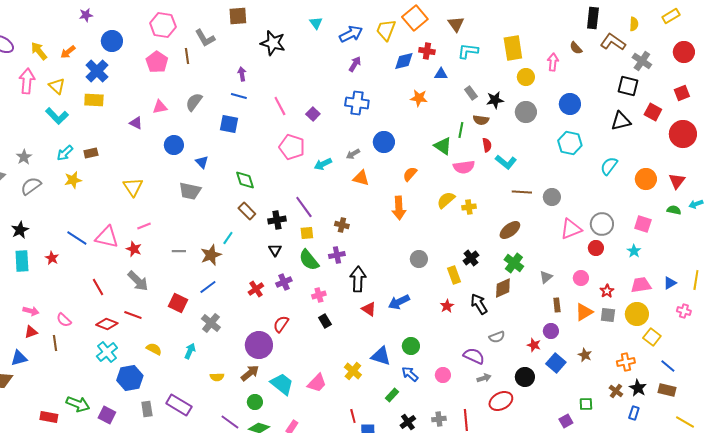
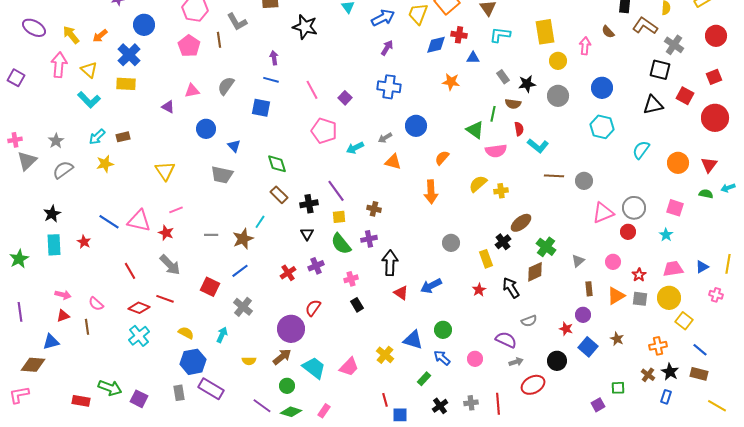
brown ellipse: (510, 230) -> (521, 223), moved
blue hexagon: (130, 378) -> (193, 362), moved

